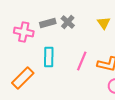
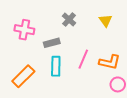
gray rectangle: (48, 23) -> (52, 43), moved
cyan rectangle: (49, 57) -> (56, 66), moved

